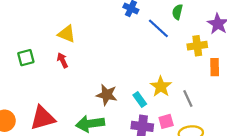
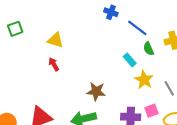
green semicircle: (177, 12) -> (149, 49), moved, turned -32
green square: (26, 58) -> (15, 29), moved
cyan rectangle: (140, 99) -> (130, 60), moved

